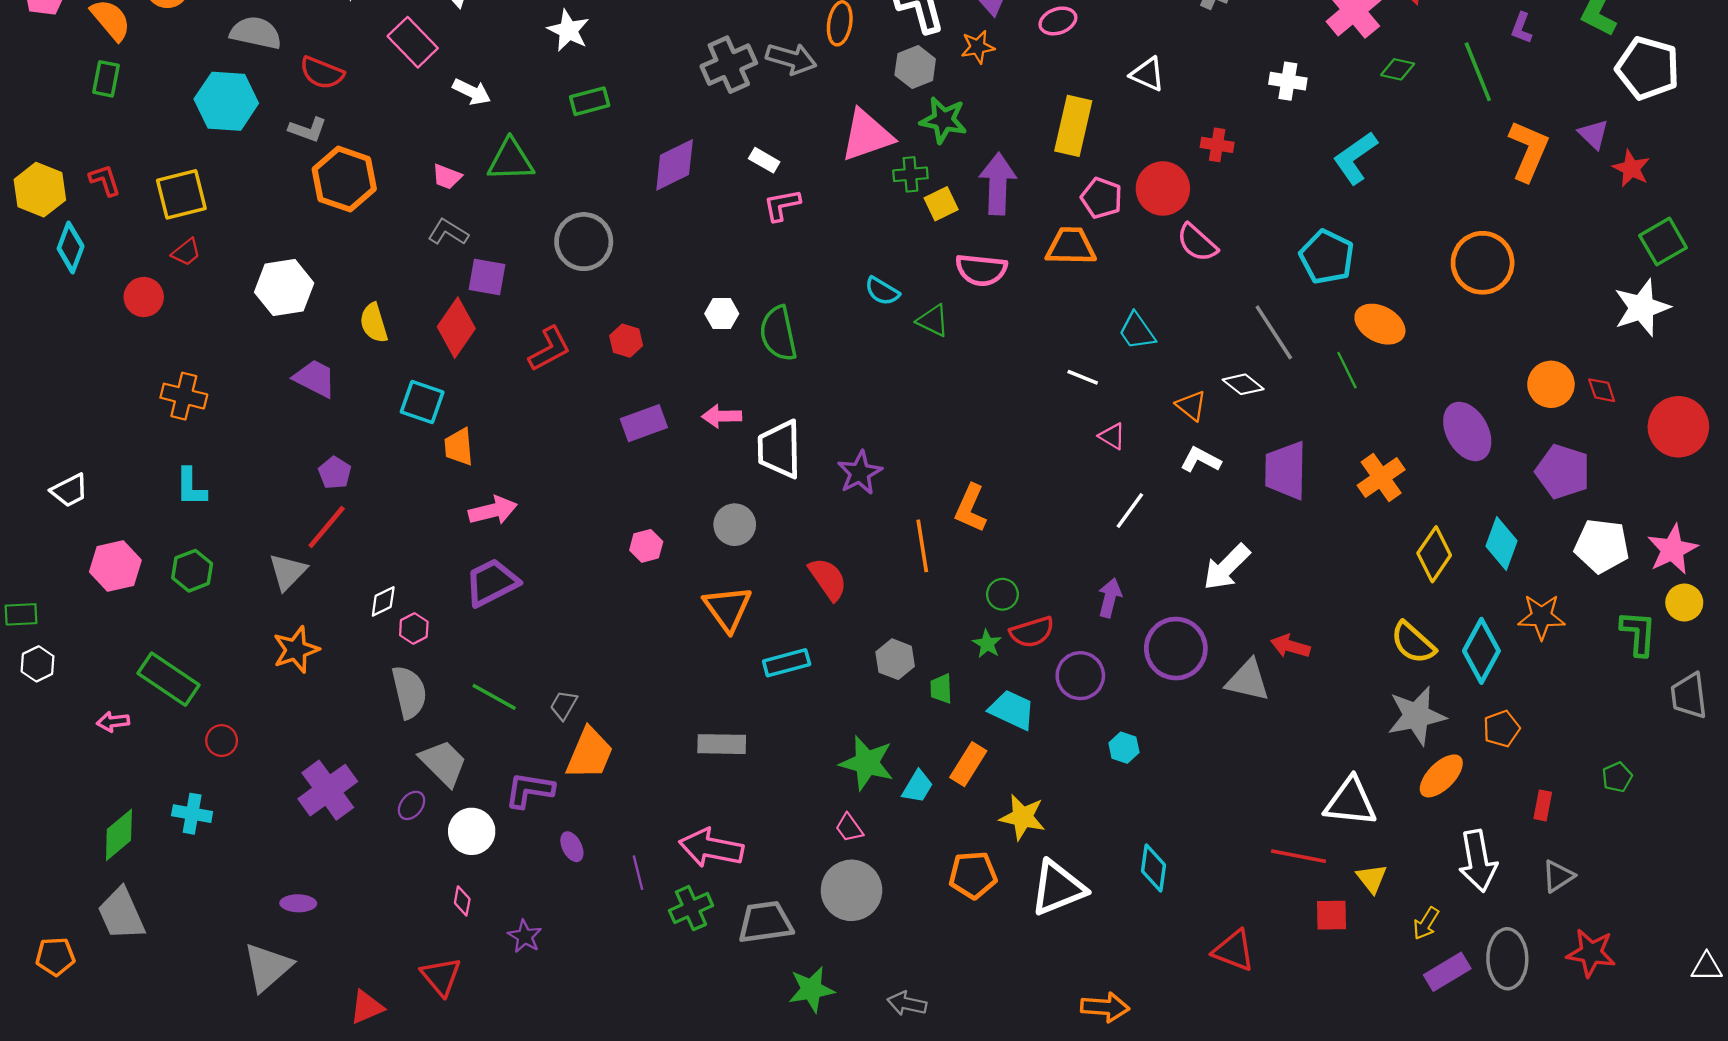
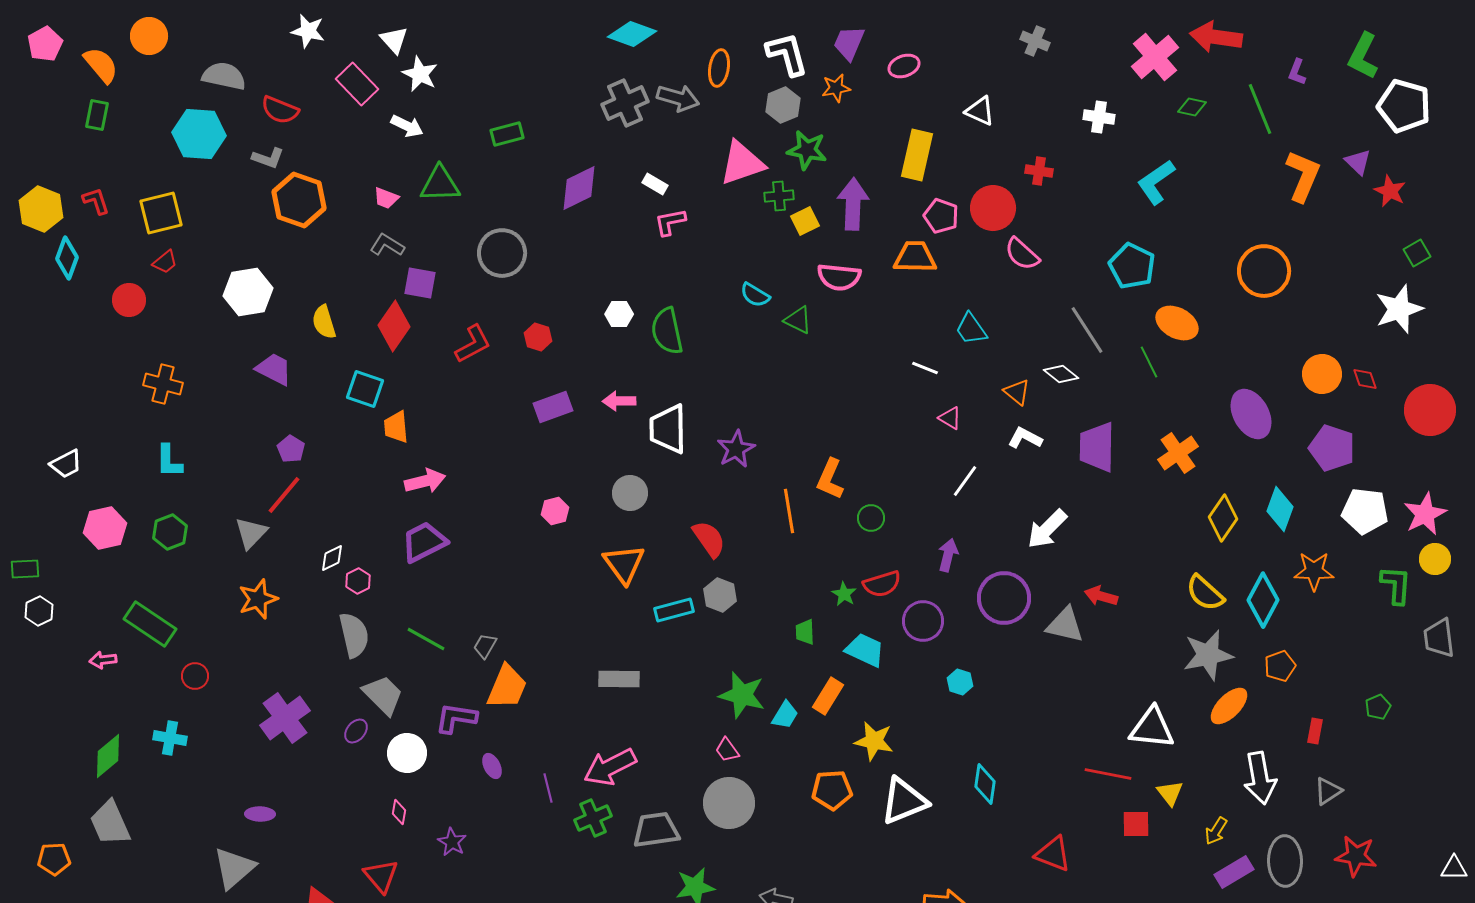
white star: (568, 30) -> (420, 74), moved
green square: (1663, 242) -> (1417, 253), size x0.7
green circle: (1002, 594) -> (871, 518), moved
gray hexagon: (895, 659) -> (720, 595), moved
pink arrow: (711, 848) -> (610, 767), turned -38

